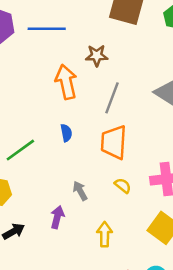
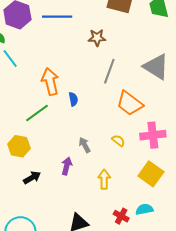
orange arrow: (66, 82) -> (50, 82), moved
orange trapezoid: (114, 142) -> (130, 103), moved, turned -56

